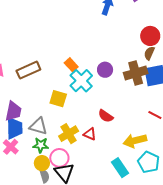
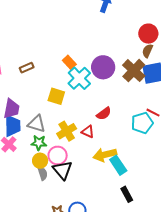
brown rectangle: (28, 70) -> (27, 68), size x0.6
purple circle: (105, 70) -> (103, 67), size x1.5
brown cross: (136, 73) -> (134, 71), turned -30
red semicircle: (106, 116) -> (104, 114), turned -70
yellow arrow: (135, 141) -> (105, 155), moved
cyan pentagon: (149, 162) -> (142, 123), moved, turned 30

